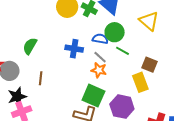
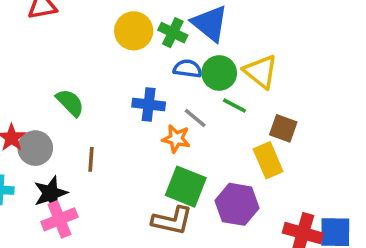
yellow triangle: (149, 21) -> (261, 71), moved
blue semicircle: (100, 39) -> (188, 69), moved
green semicircle: (30, 46) -> (70, 103), turned 108
orange star: (99, 70) -> (176, 139), moved

